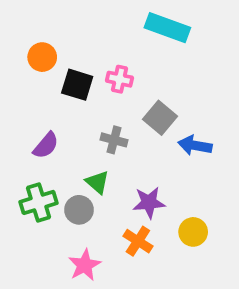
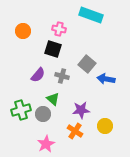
pink cross: (120, 79) -> (59, 29), moved
black square: (77, 85) -> (53, 49), moved
purple semicircle: (46, 145) -> (38, 75), moved

